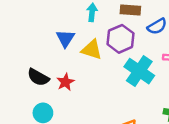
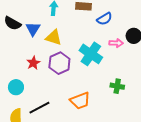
purple hexagon: (121, 39) -> (59, 63), moved
black semicircle: (38, 77) -> (13, 23), moved

